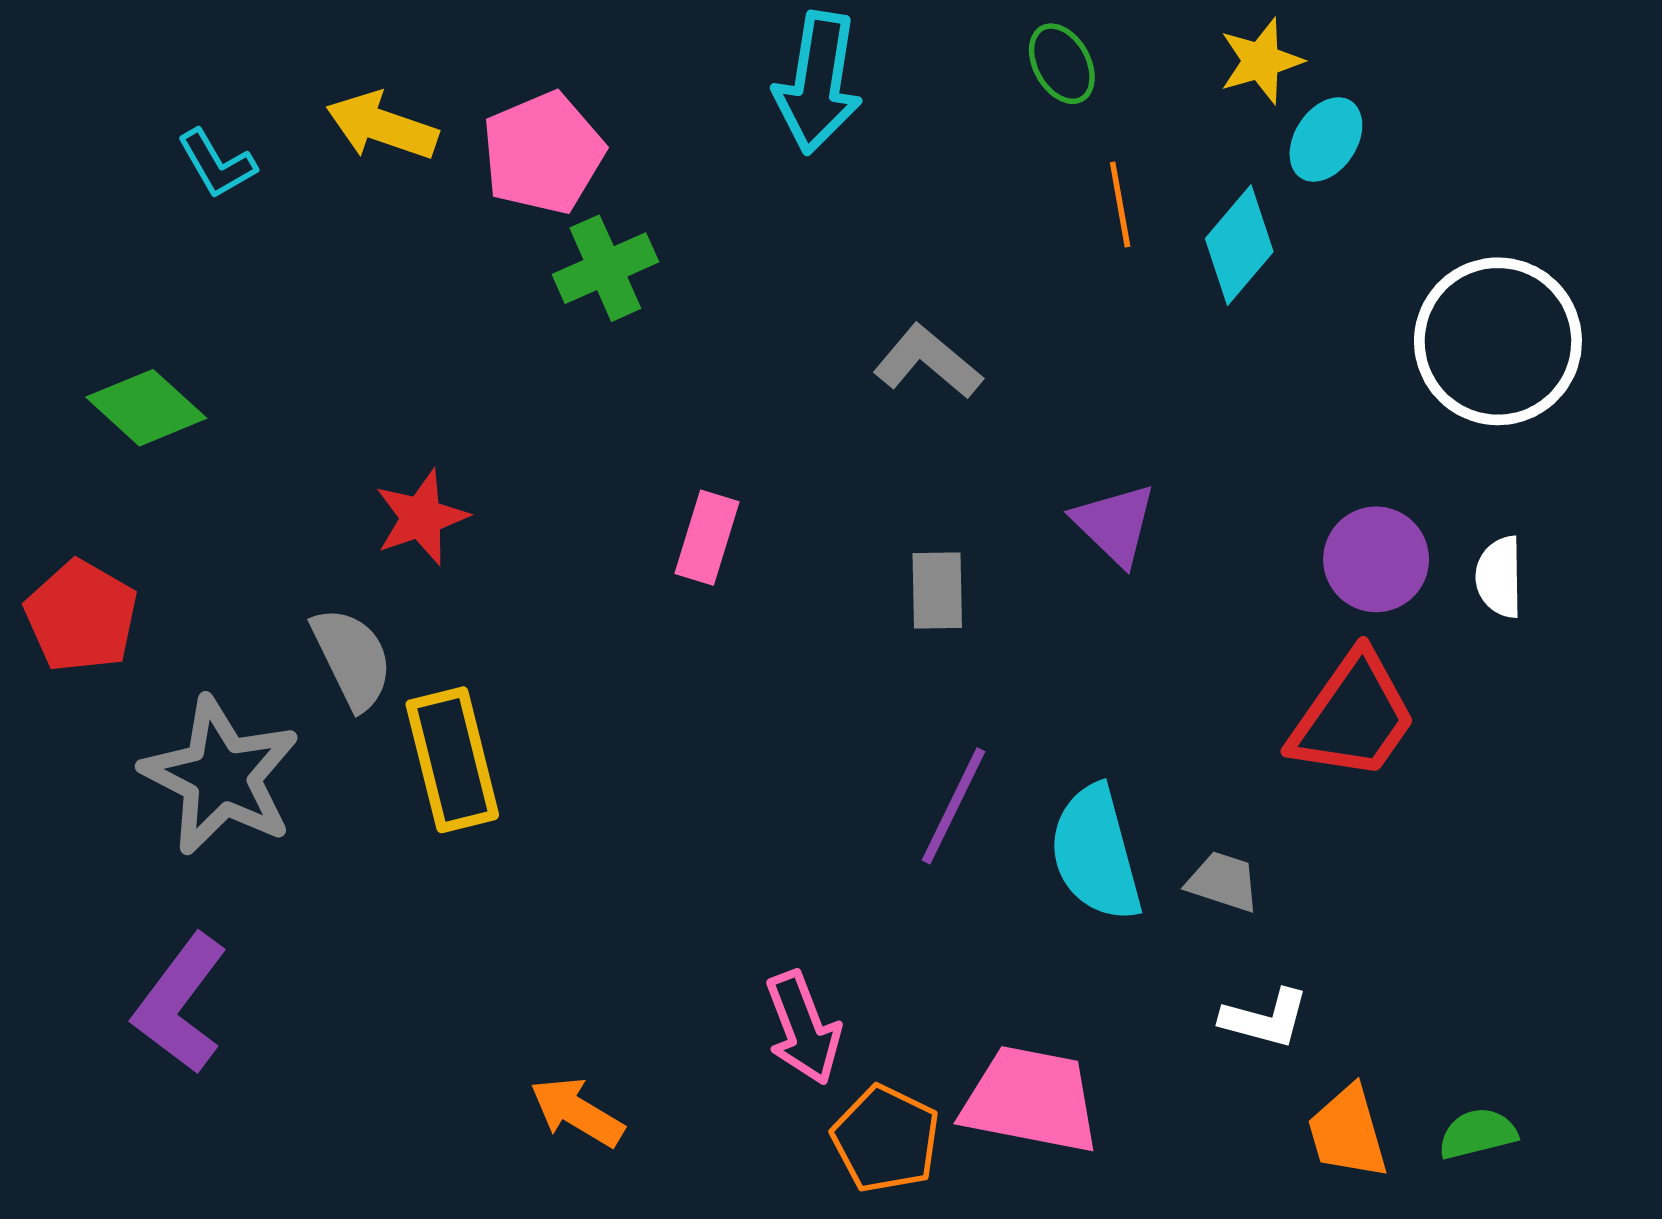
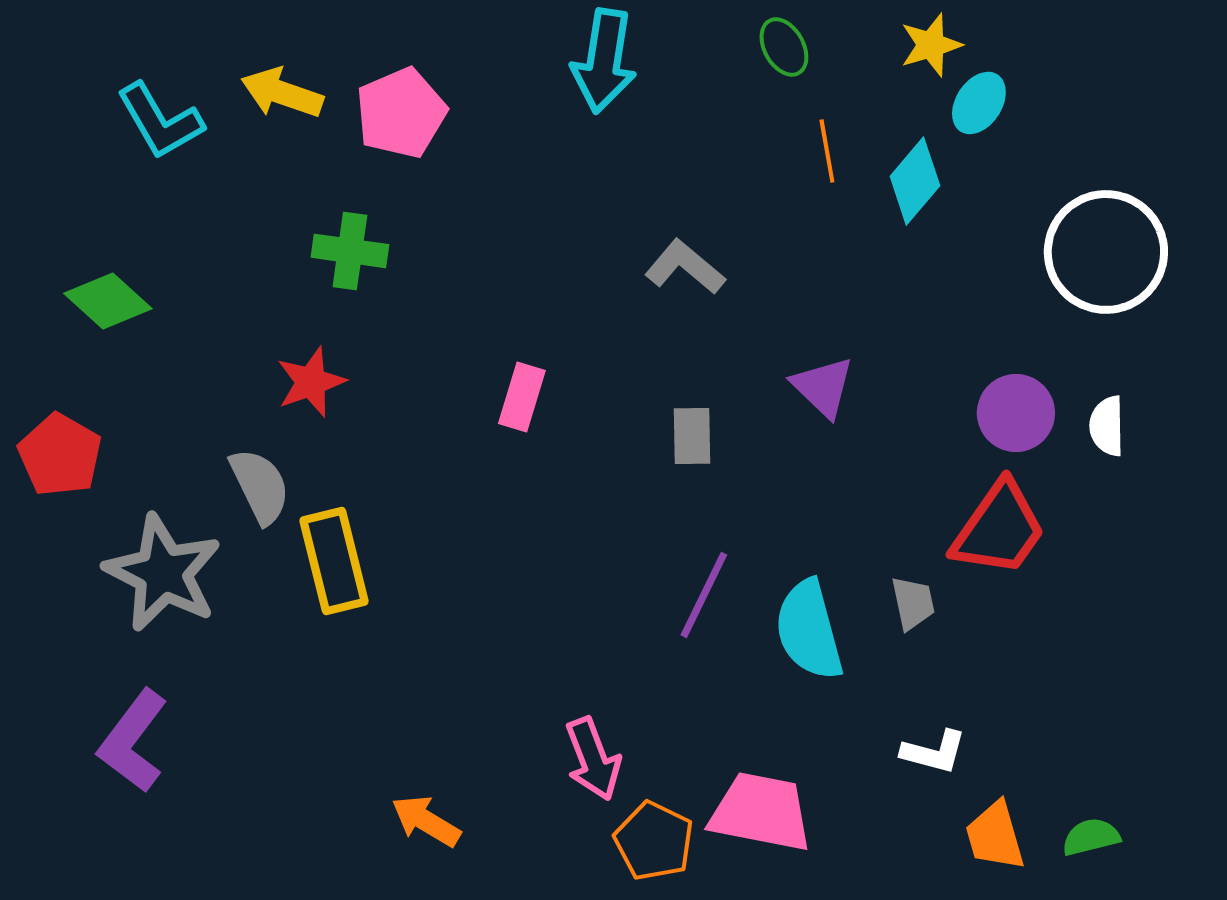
cyan L-shape: (217, 164) -> (160, 121), size x1.5
green cross: (605, 268) -> (350, 251), moved, turned 32
gray trapezoid: (1223, 882) -> (913, 603), moved, turned 60

